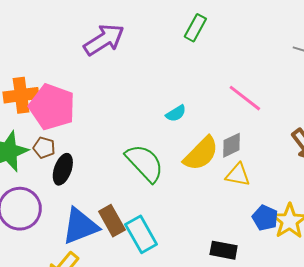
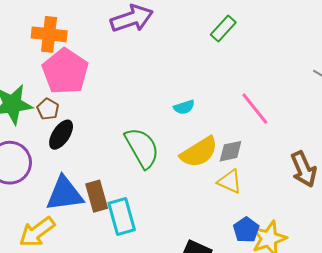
orange cross: (21, 95) -> (49, 34), moved

